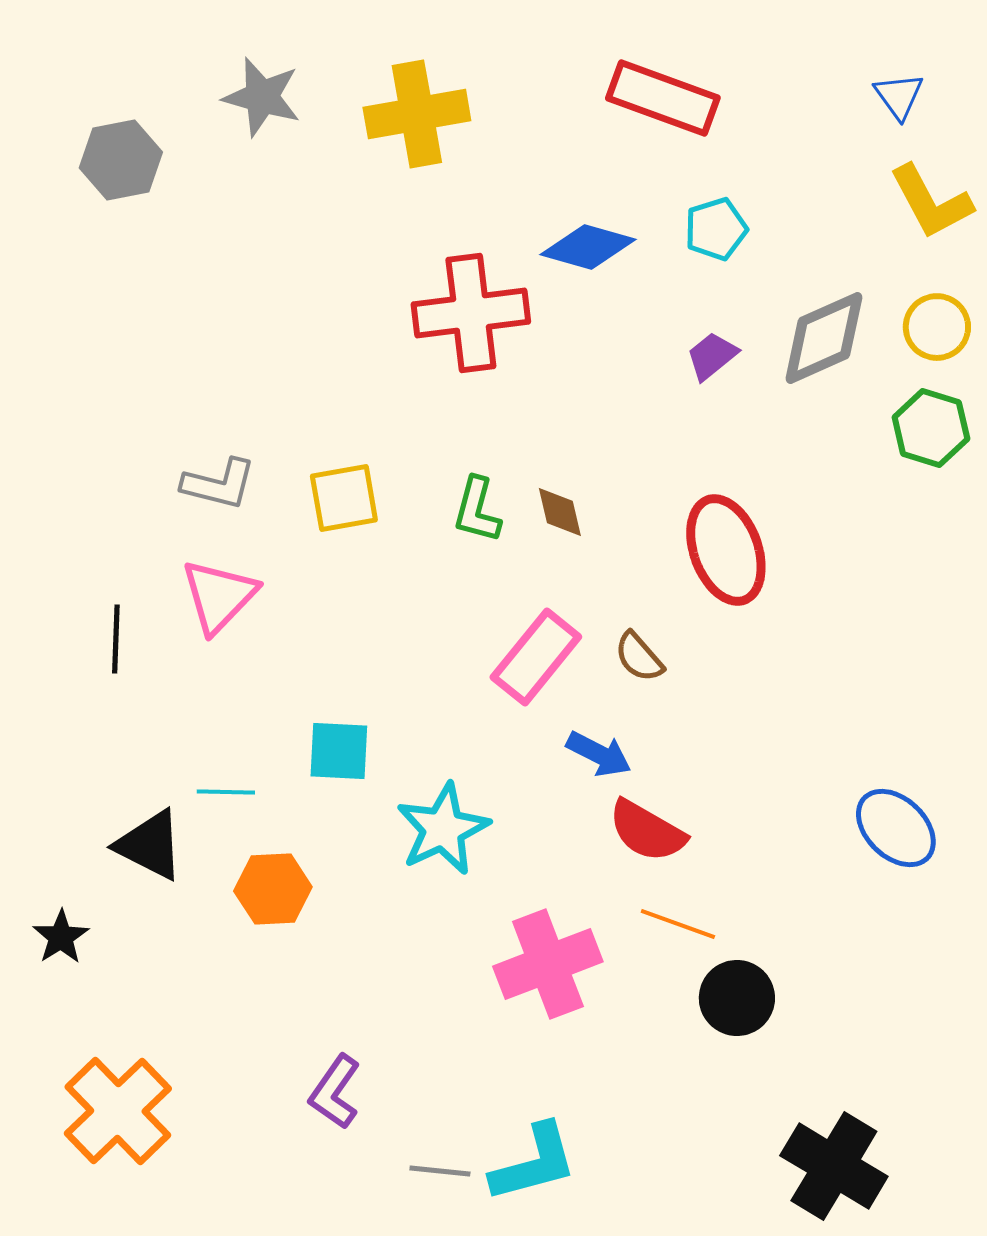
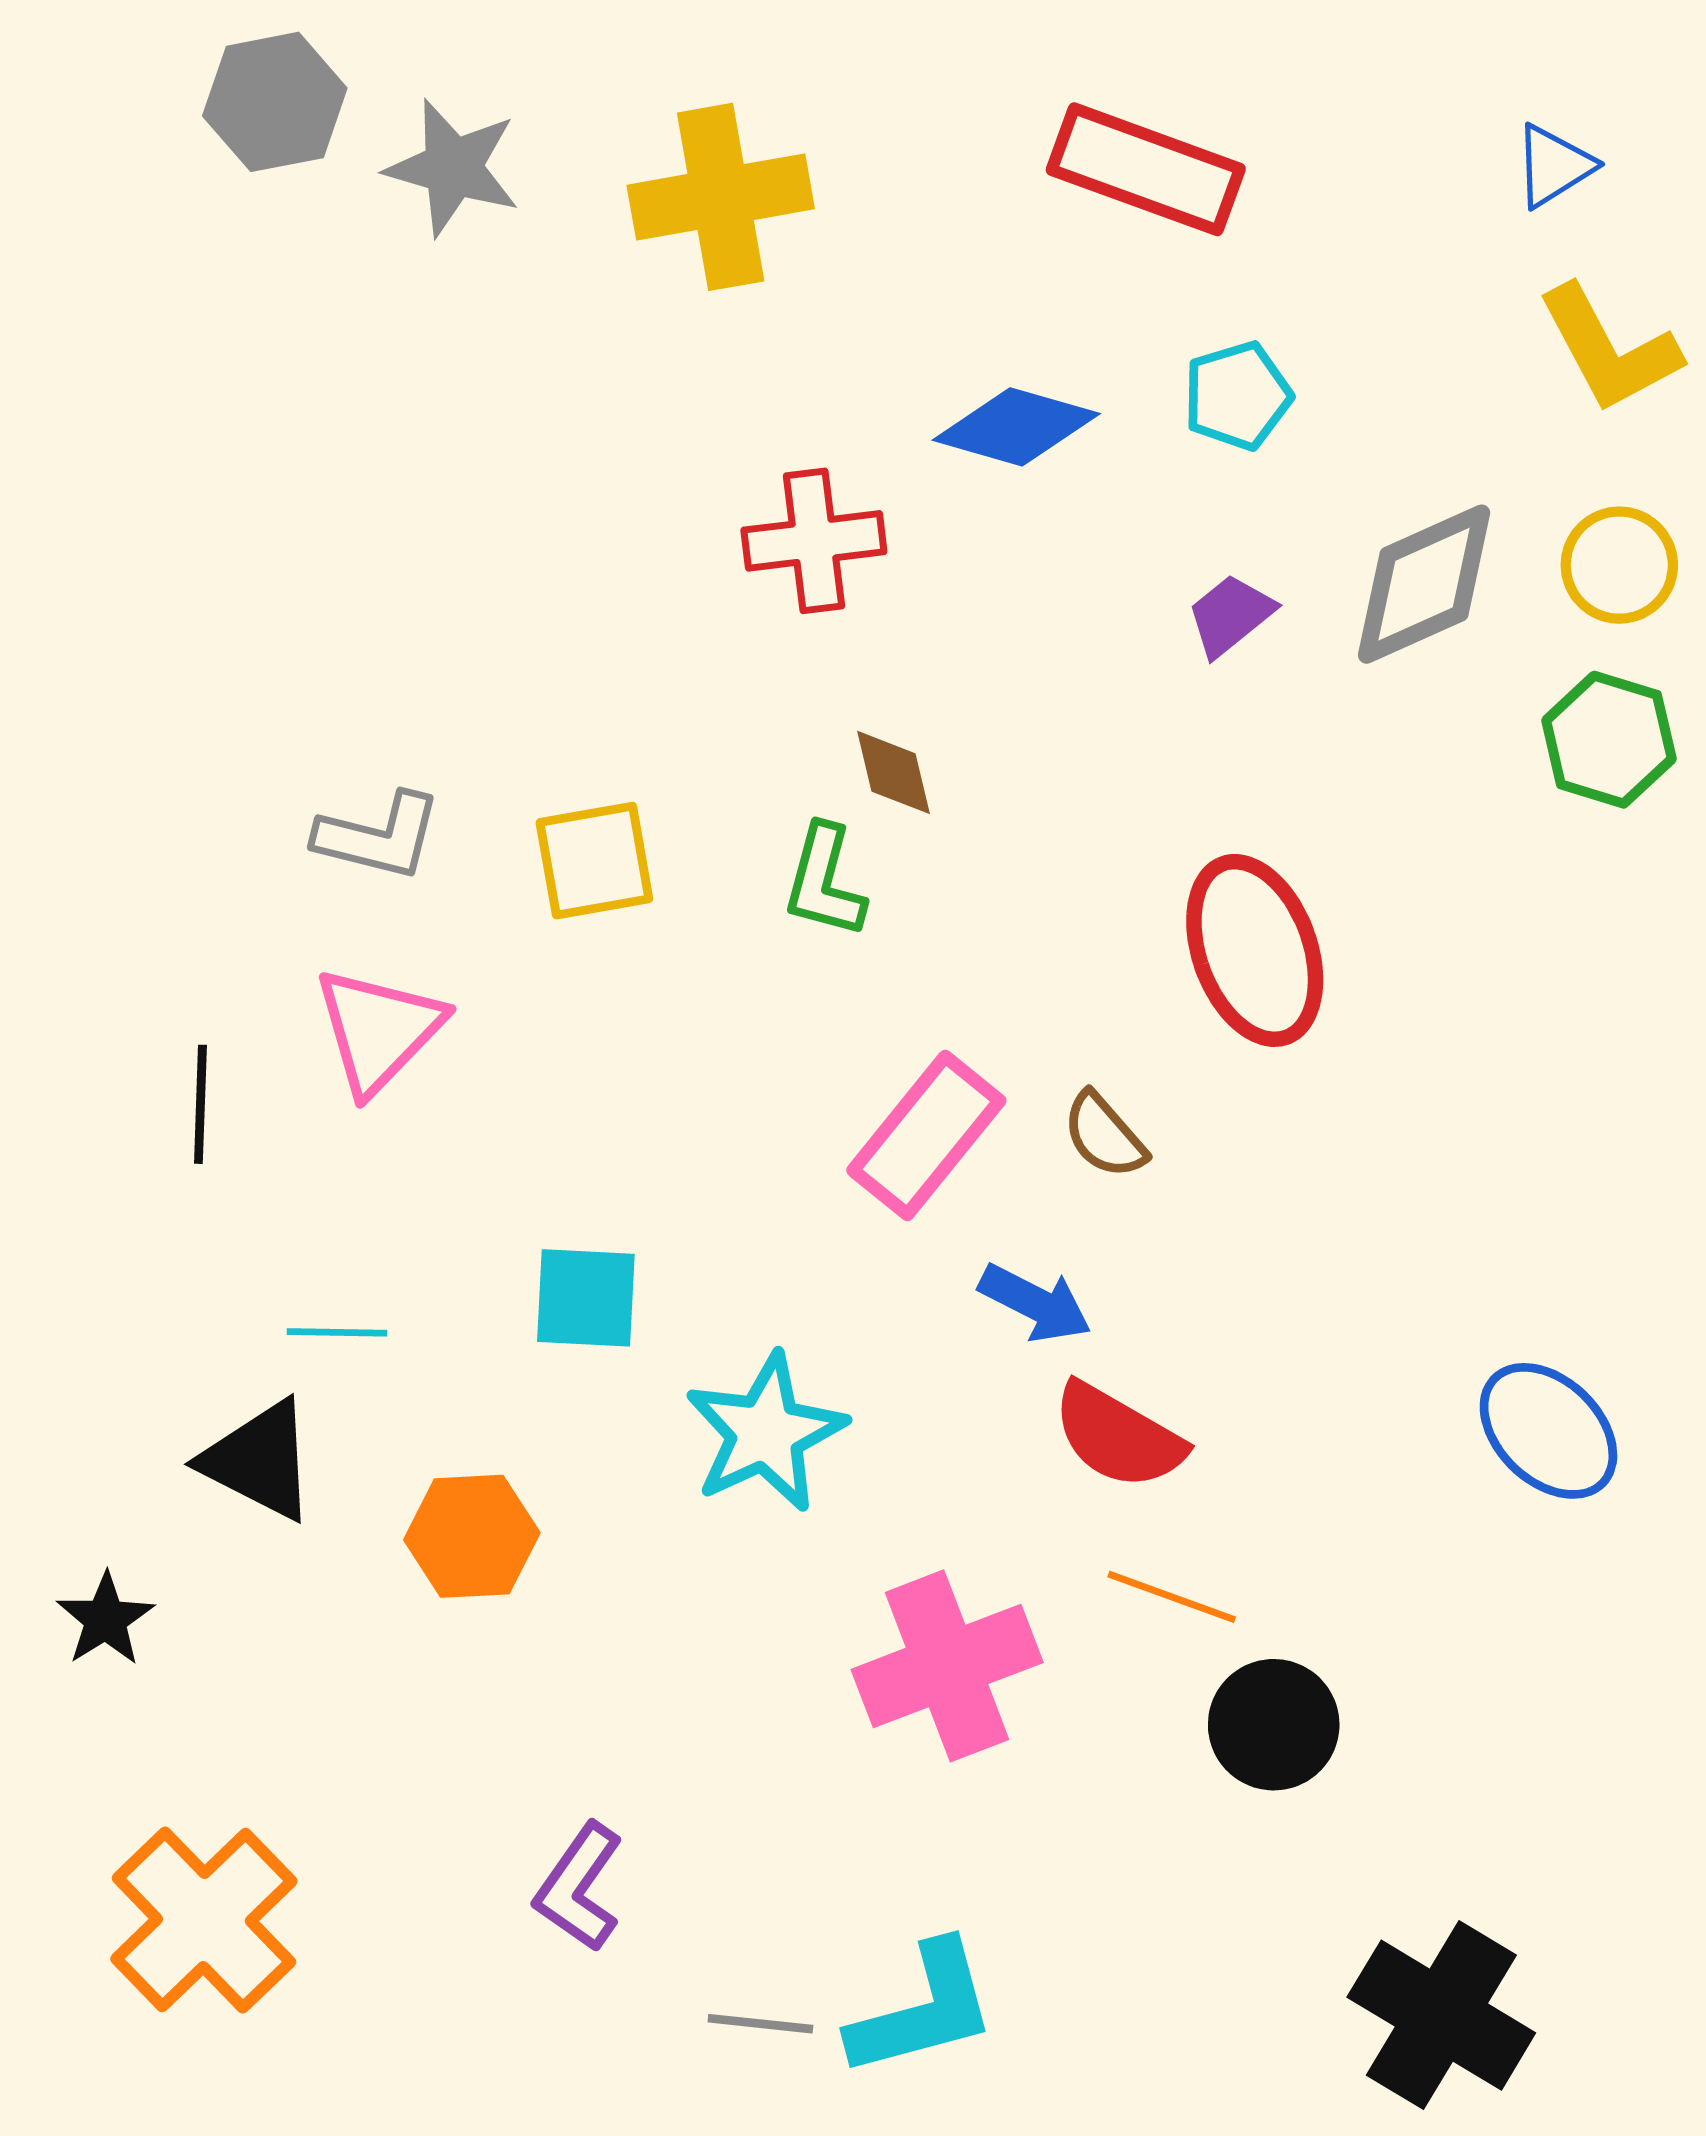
blue triangle: (899, 96) -> (1554, 166), turned 34
gray hexagon: (121, 160) -> (275, 102), moved
red cross: (471, 313) -> (814, 541), size x0.7
brown diamond: (560, 512) -> (893, 772), moved
cyan line: (226, 792) -> (337, 1332), moved

